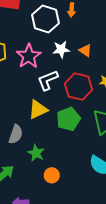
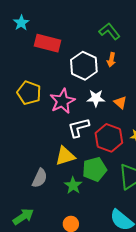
green star: (36, 153) -> (73, 185), moved

